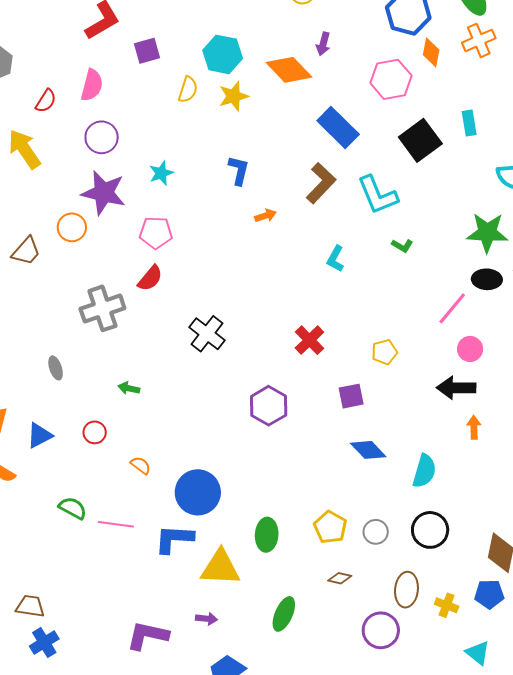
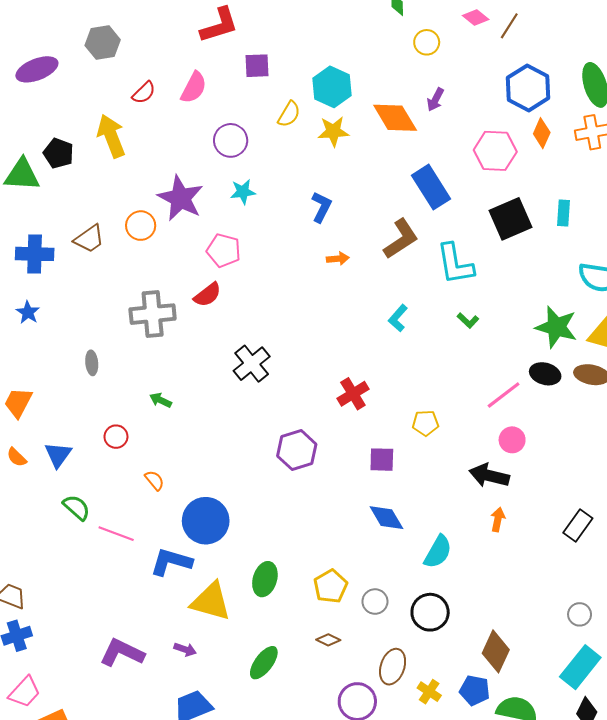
purple circle: (102, 137) -> (231, 140), moved
blue triangle: (39, 435) -> (58, 455), moved, turned -40

